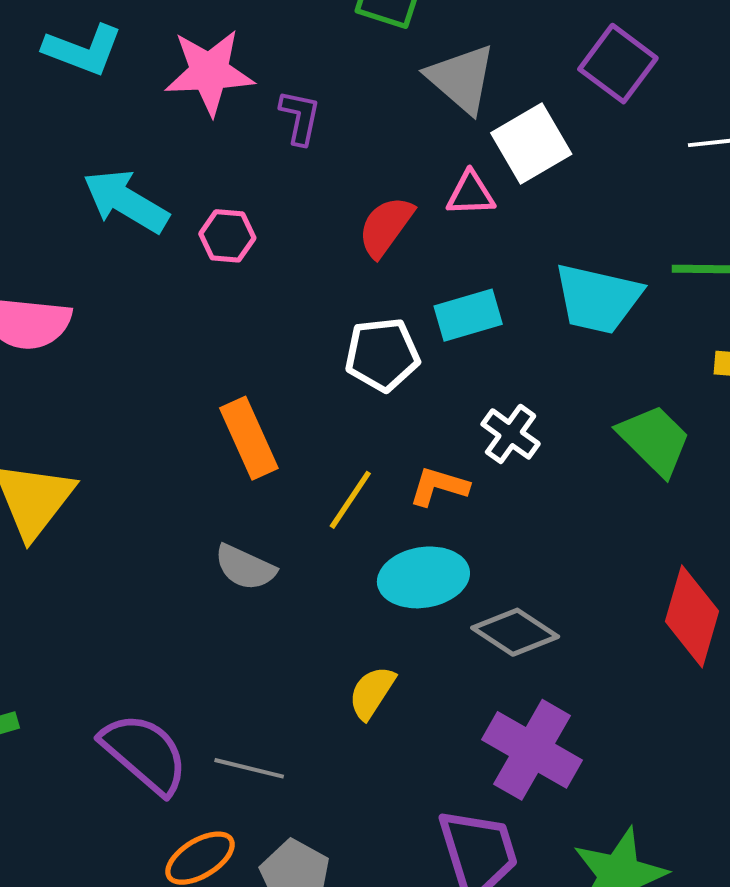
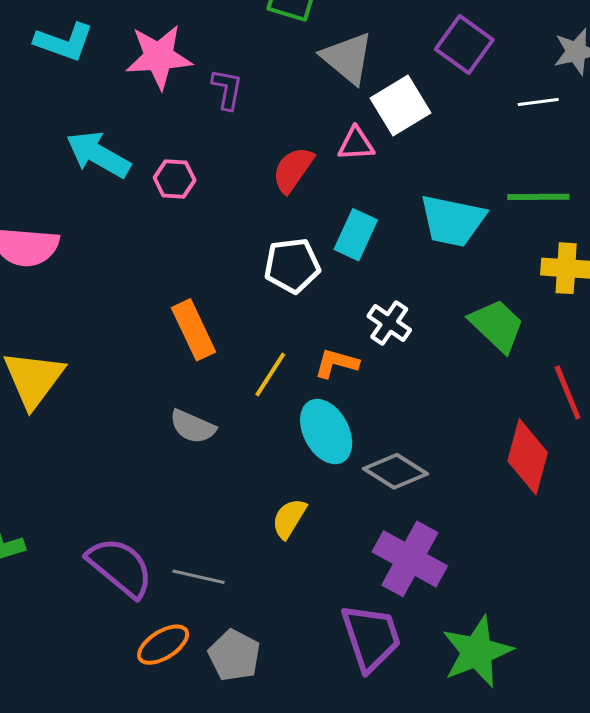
cyan rectangle: (468, 315) -> (356, 235), turned -48
cyan ellipse: (423, 577) -> (326, 432), turned 72

